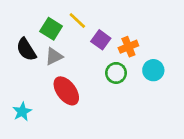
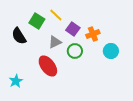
gray triangle: (54, 56) -> (55, 42), moved
green circle: (116, 73) -> (75, 51), moved

